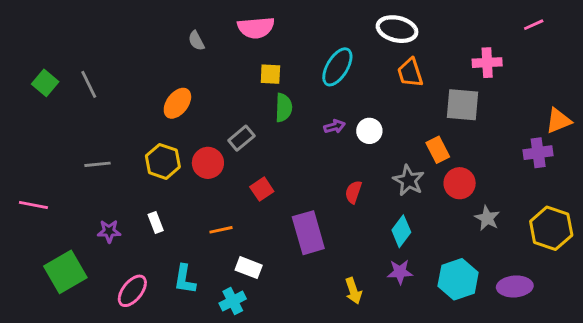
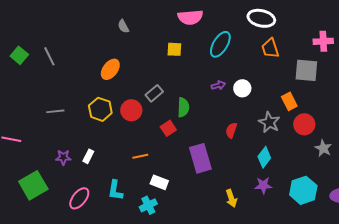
pink semicircle: (256, 28) -> (190, 17), moved
green semicircle: (284, 108) -> (183, 107), moved
white rectangle: (156, 222) -> (88, 156), moved, turned 48

